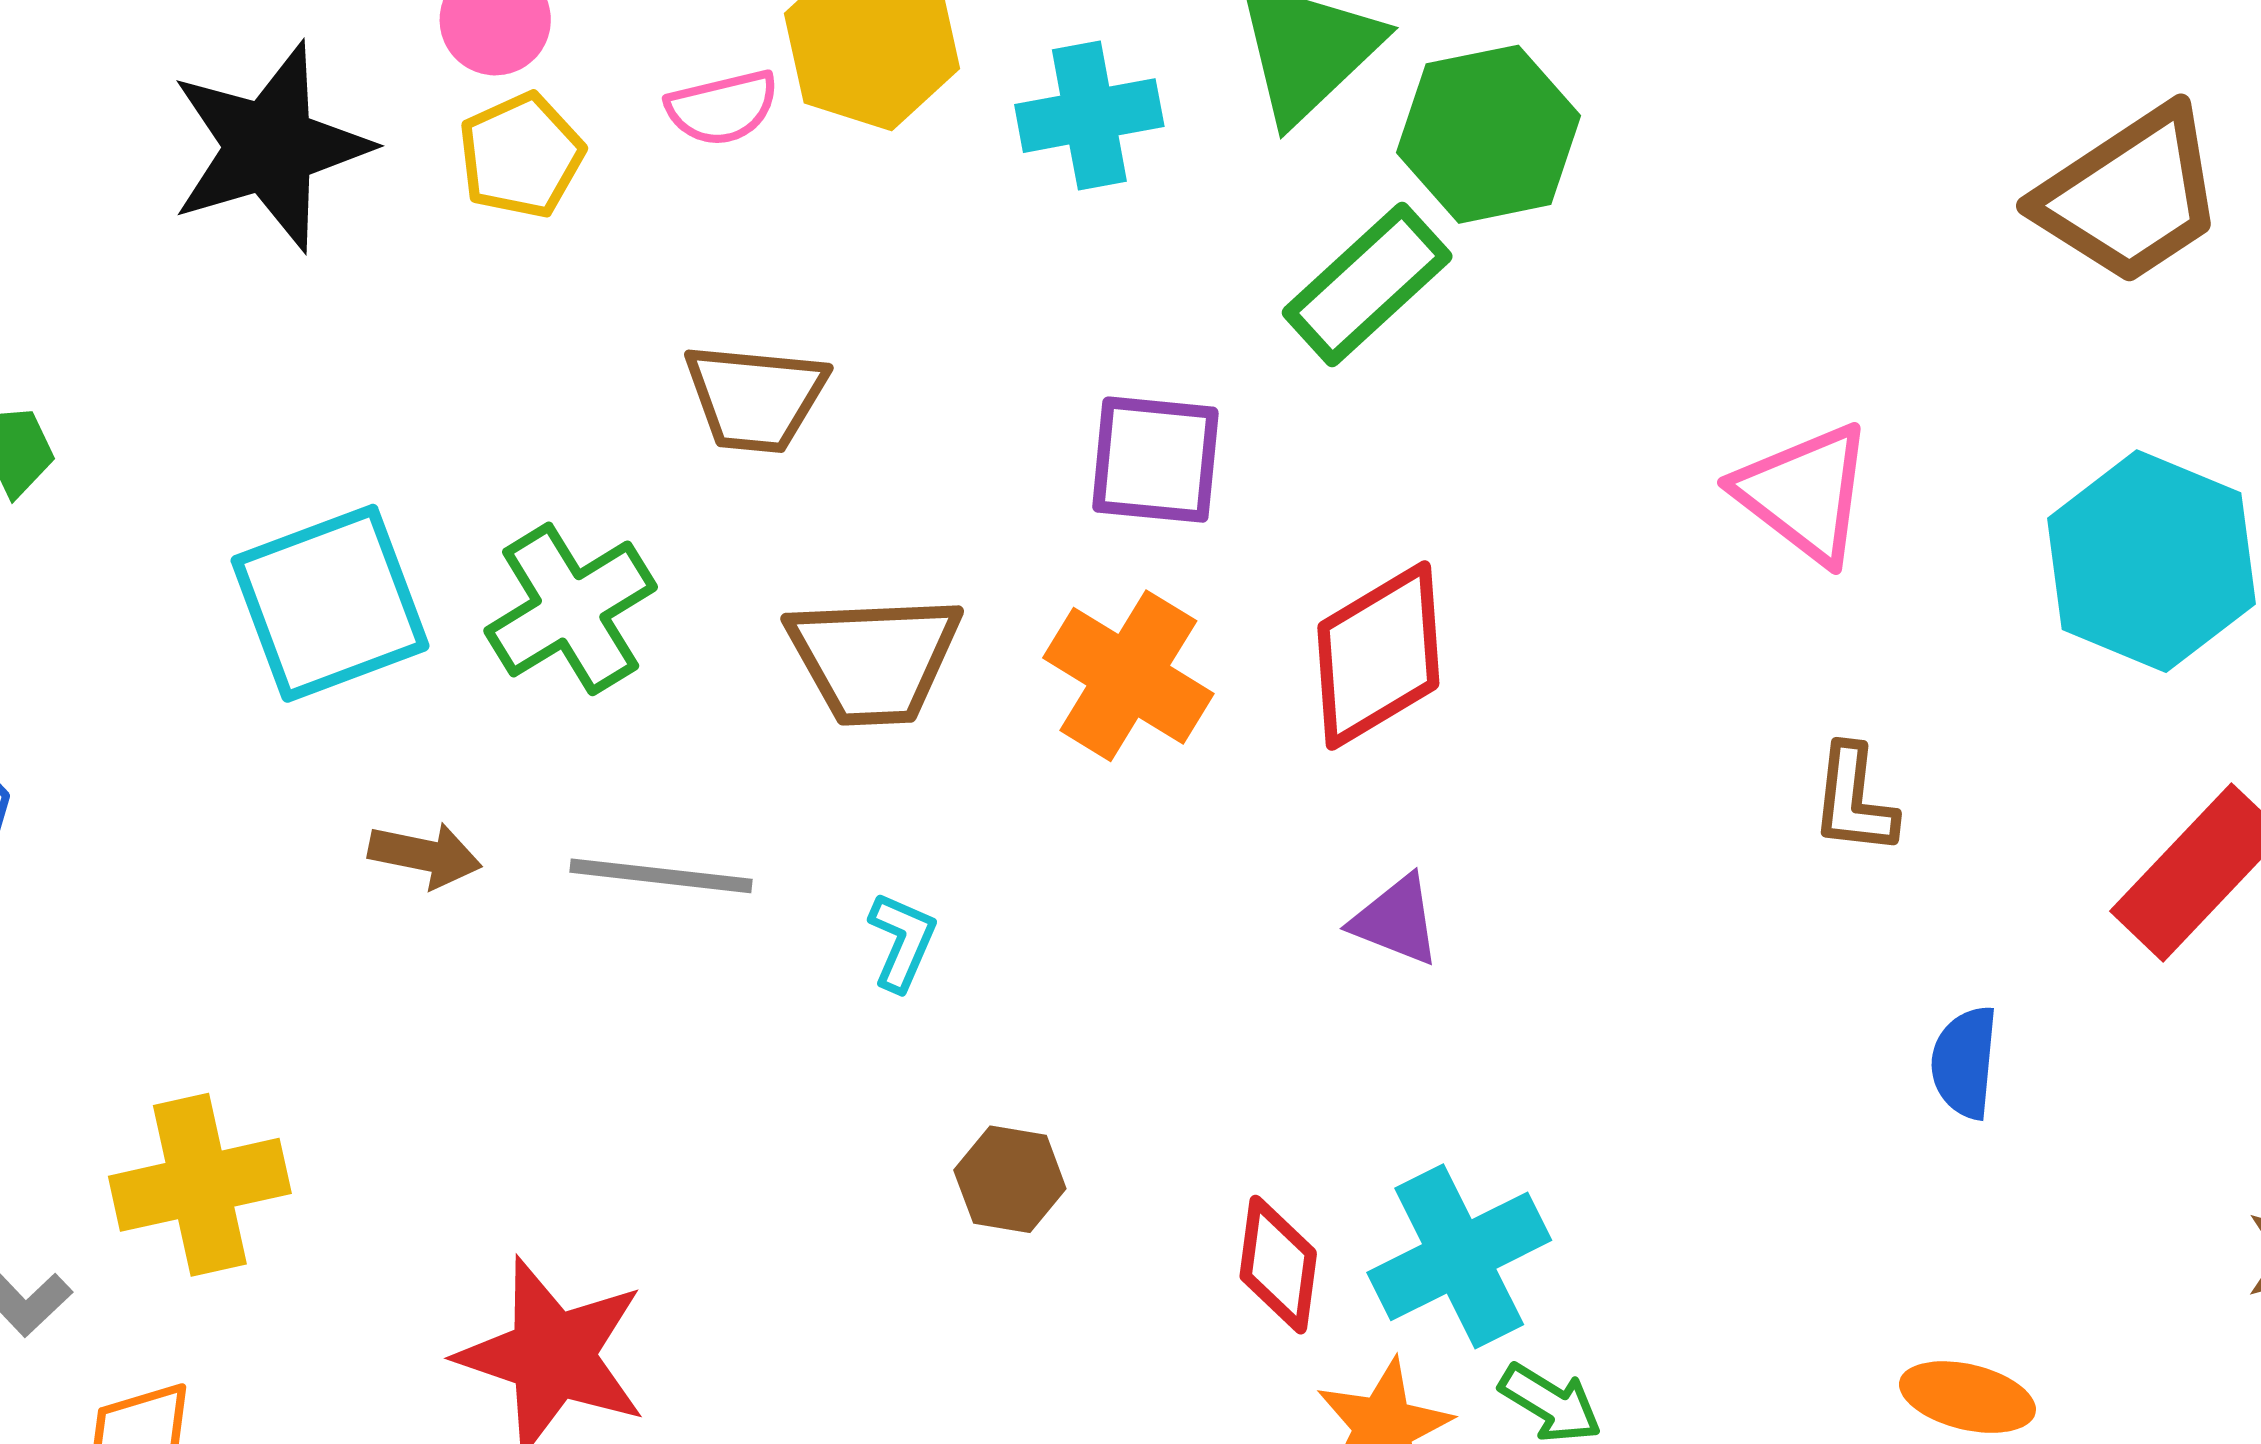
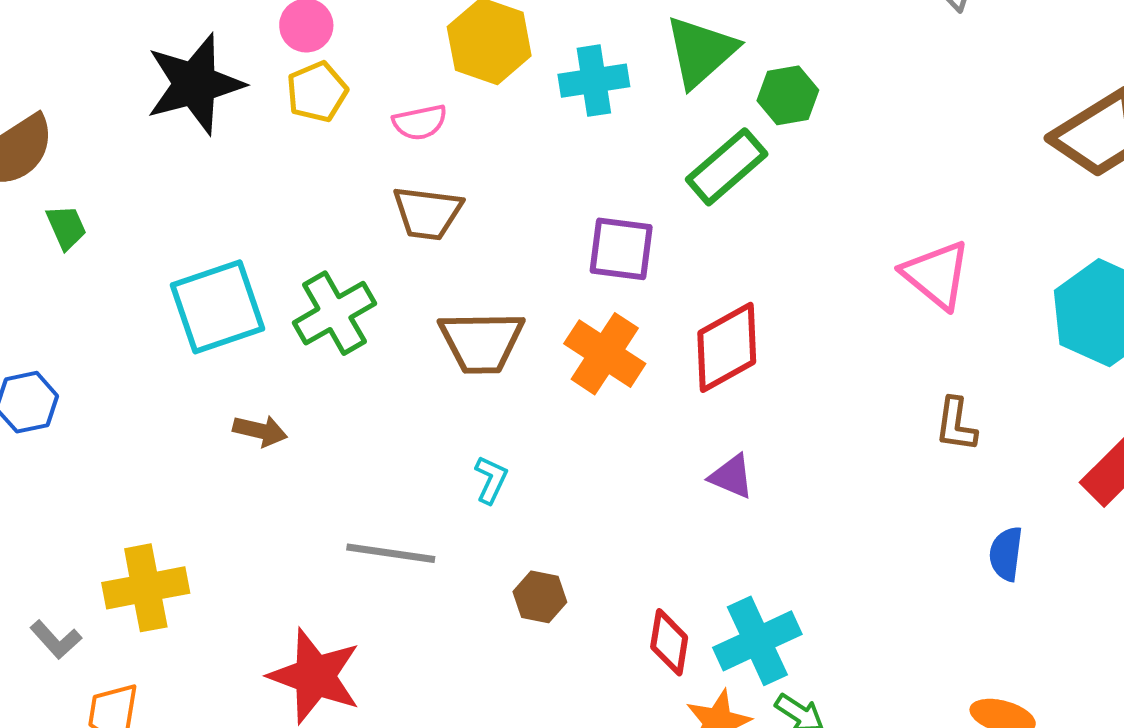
pink semicircle: (722, 108) -> (420, 122), moved
green hexagon: (1489, 134) -> (788, 95), size x0.7
gray line: (661, 876) -> (391, 553), moved

